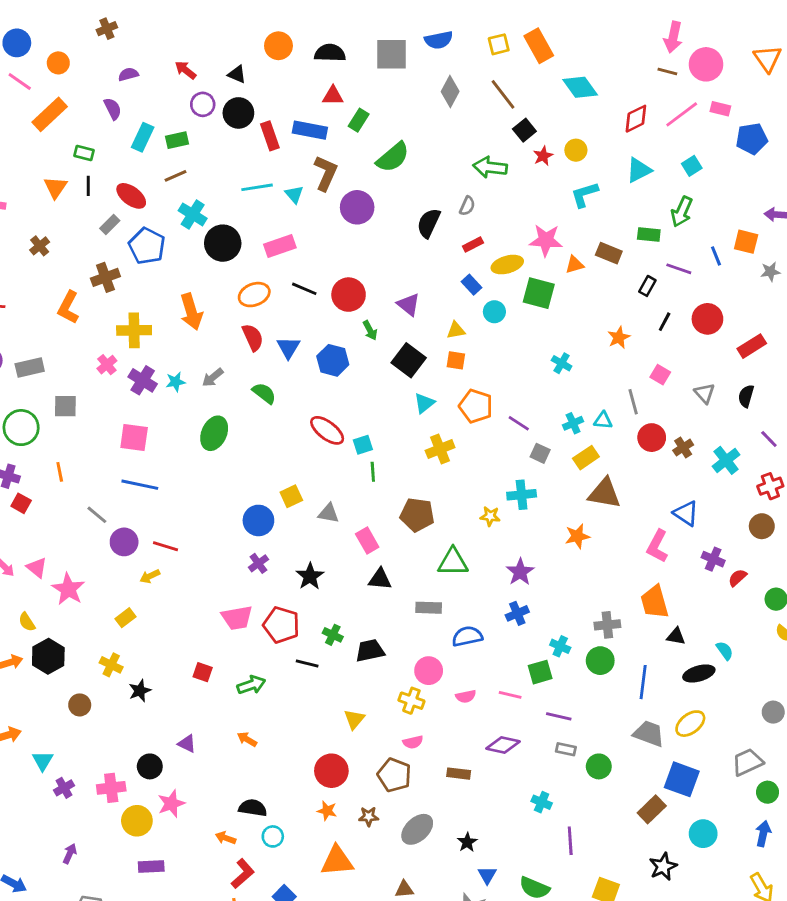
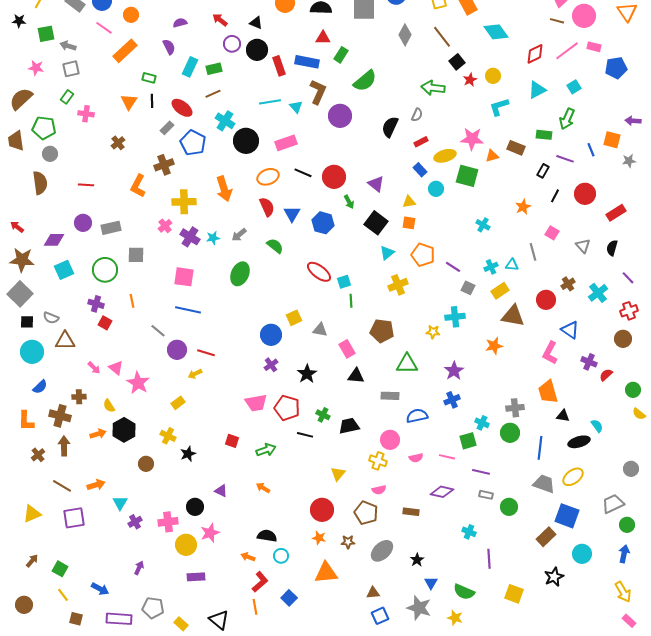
red circle: (652, 438) -> (546, 300), moved

